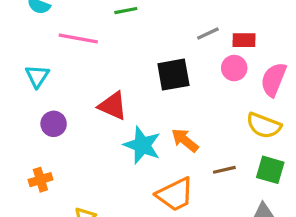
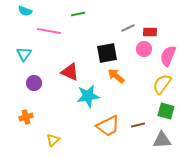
yellow semicircle: (264, 125) -> (162, 84), turned 105
orange arrow: (185, 140) -> (116, 76), moved
cyan star: (142, 145) -> (88, 96), turned -30
brown line: (224, 170) -> (138, 125), moved

